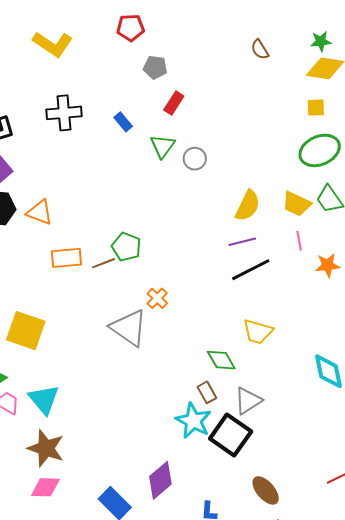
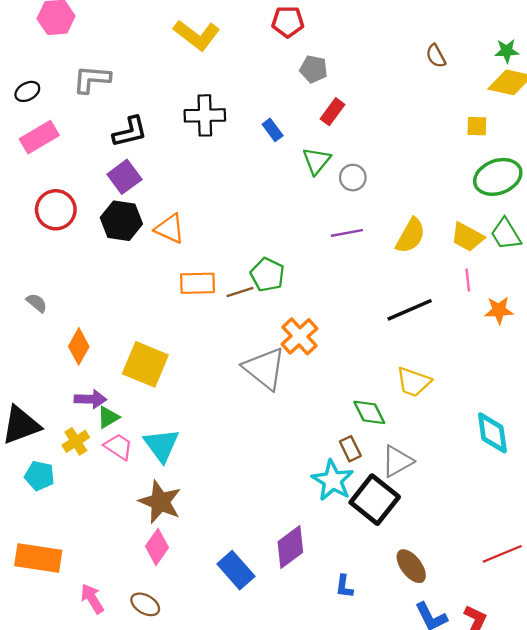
yellow square: (316, 108) -> (477, 126), moved
purple line: (242, 242) -> (347, 233), moved
orange cross: (157, 298) -> (300, 336), size x1.5
pink diamond: (45, 487) -> (157, 547), turned -60

